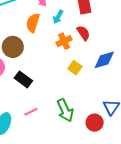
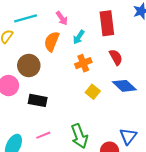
red semicircle: (83, 33) -> (116, 57), moved
blue diamond: (104, 60) -> (124, 86), turned 55
black rectangle: (23, 79) -> (38, 100), turned -30

